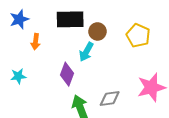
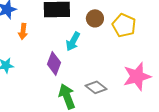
brown circle: (97, 31) -> (95, 18), moved
gray diamond: (110, 99) -> (96, 87), turned 45

